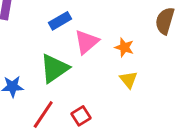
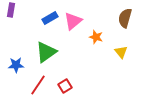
pink triangle: (87, 42) -> (73, 21), moved
yellow triangle: (129, 80) -> (121, 52), moved

